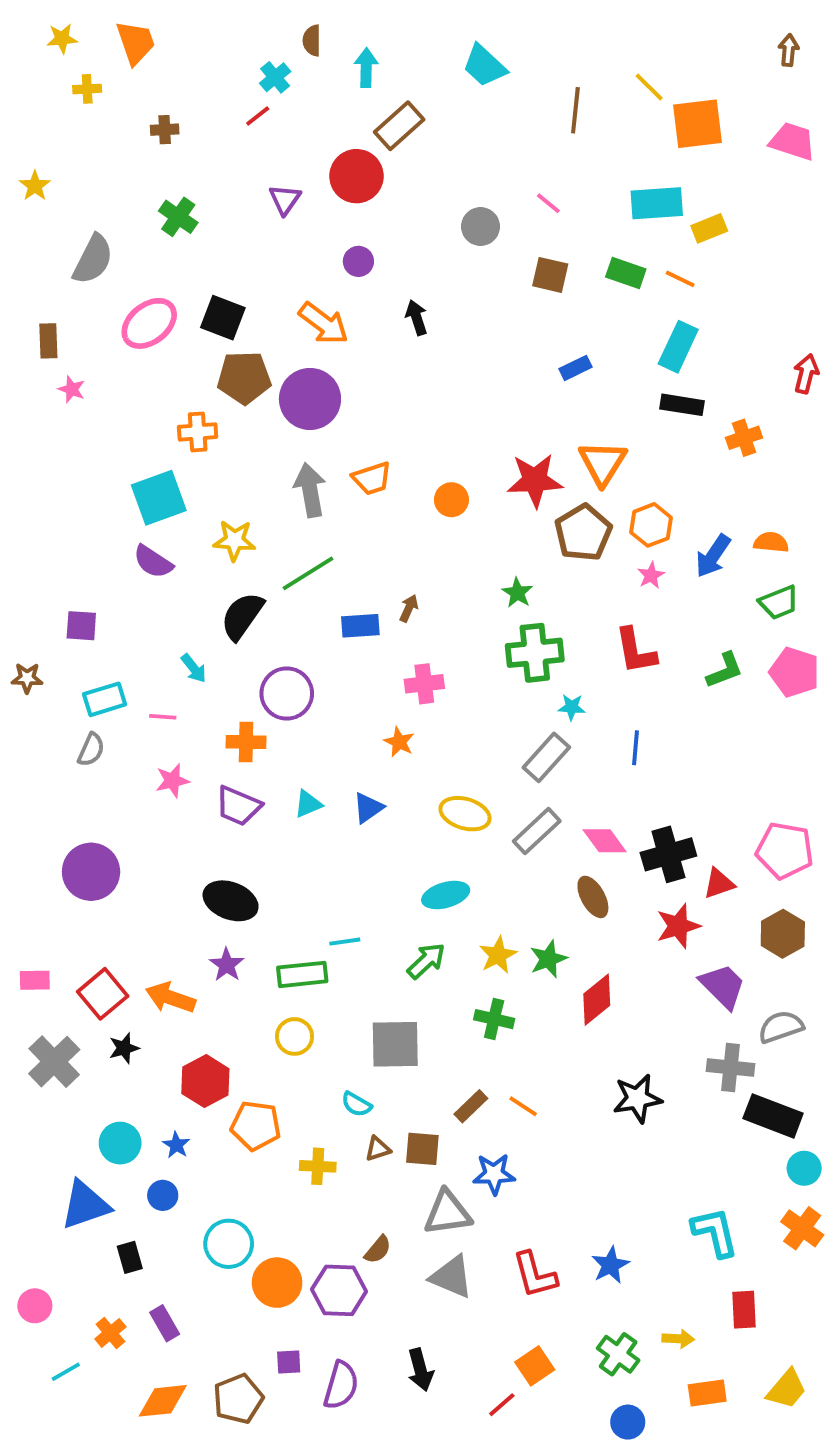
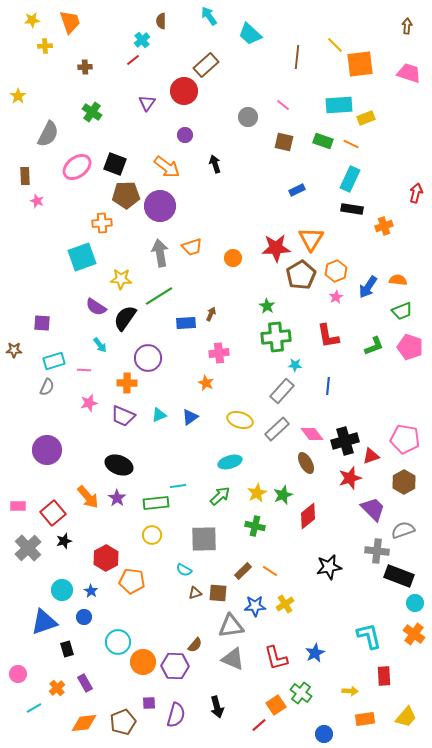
cyan arrow: (366, 68) -> (209, 16), moved, turned -36
purple semicircle: (153, 562) -> (96, 307), moved
orange arrow: (170, 998) -> (88, 497), moved, turned -150
yellow cross: (318, 1166) -> (285, 604), moved, turned -36
green cross: (618, 1354) -> (301, 693), moved

